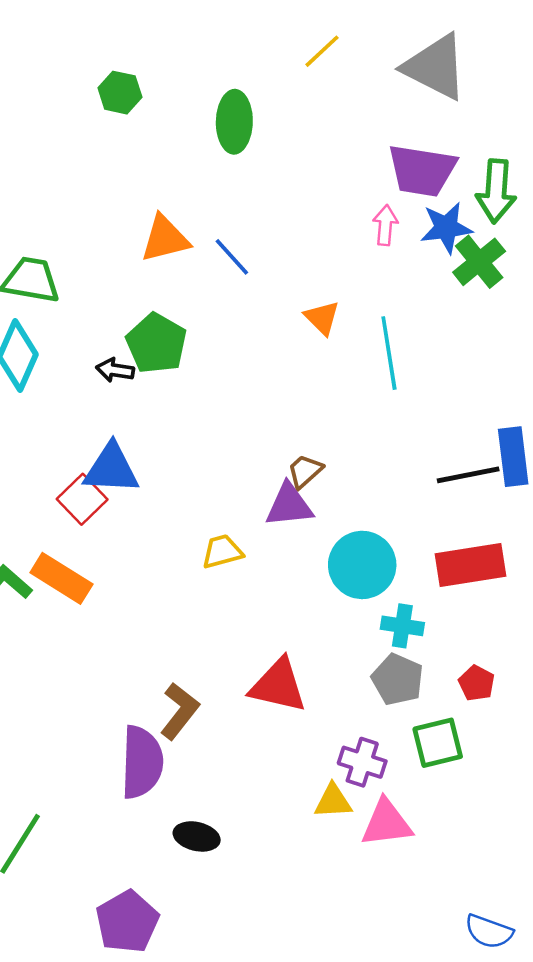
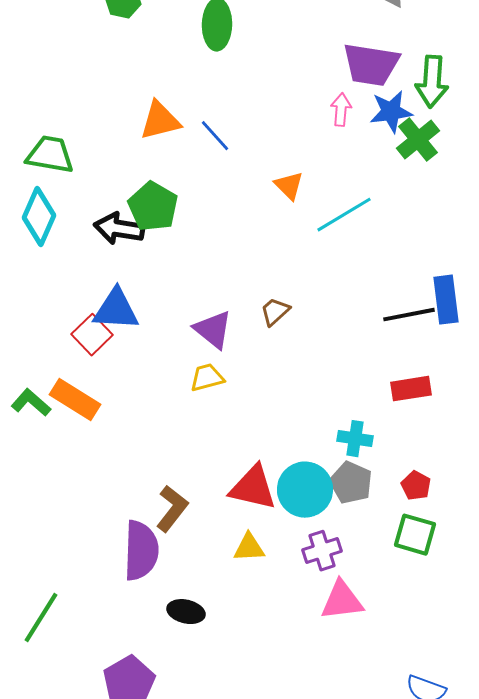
cyan line: (389, 353) -> (344, 215), turned 68
black arrow: (115, 370) -> (119, 229), size x1.6
purple triangle: (289, 505) -> (213, 330), moved, turned 45
cyan circle: (362, 565) -> (305, 490), moved
red rectangle: (471, 565) -> (411, 389), size x0.7
green square: (438, 743) -> (415, 535), moved, turned 30
purple cross: (362, 762) -> (322, 551), turned -36
yellow triangle: (333, 801) -> (249, 548), moved

